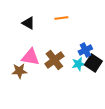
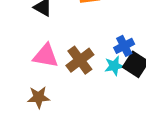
brown star: (19, 71) -> (39, 97), moved

